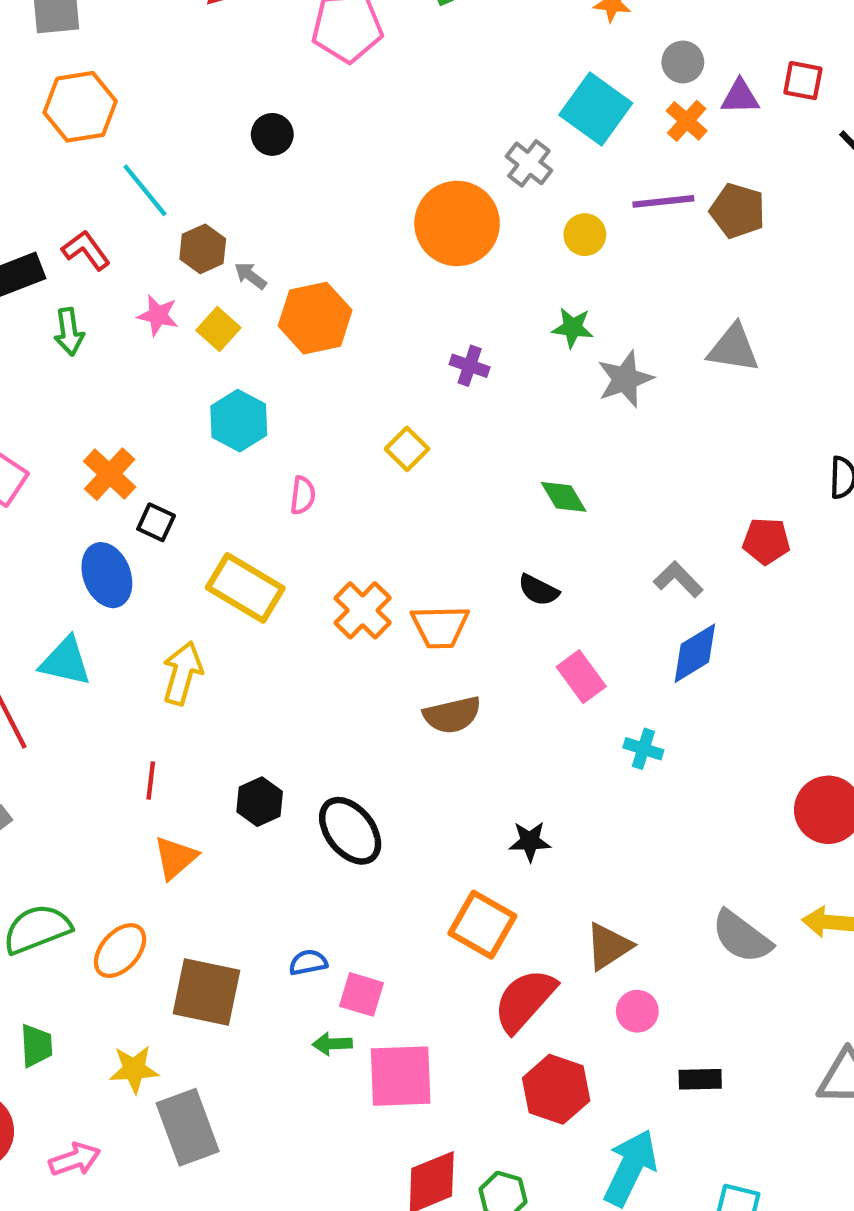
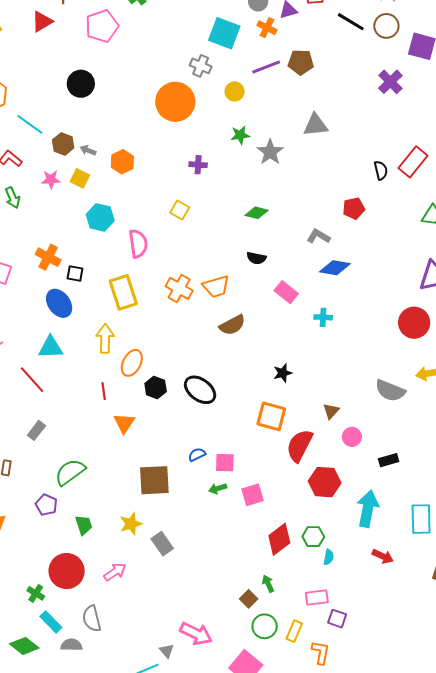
black circle: (272, 134) -> (81, 84), size x1.4
orange hexagon: (315, 318) -> (122, 162), size x0.7
pink semicircle: (303, 495) -> (138, 244), size x1.6
green diamond: (564, 497) -> (257, 213), turned -30
yellow rectangle: (245, 588) -> (123, 292), turned 56
blue diamond: (695, 653) -> (335, 268), turned 56
brown triangle: (609, 946) -> (331, 411), size x0.7
orange ellipse: (120, 951) -> (132, 363), moved
pink square: (401, 1076) -> (252, 495), size x0.7
gray rectangle: (188, 1127) -> (162, 544), size x0.7

